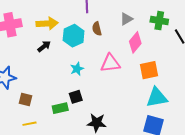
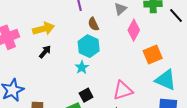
cyan hexagon: (74, 36) -> (89, 46), moved
pink triangle: (110, 63) -> (123, 90), moved
cyan triangle: (157, 97) -> (166, 80), turned 45

